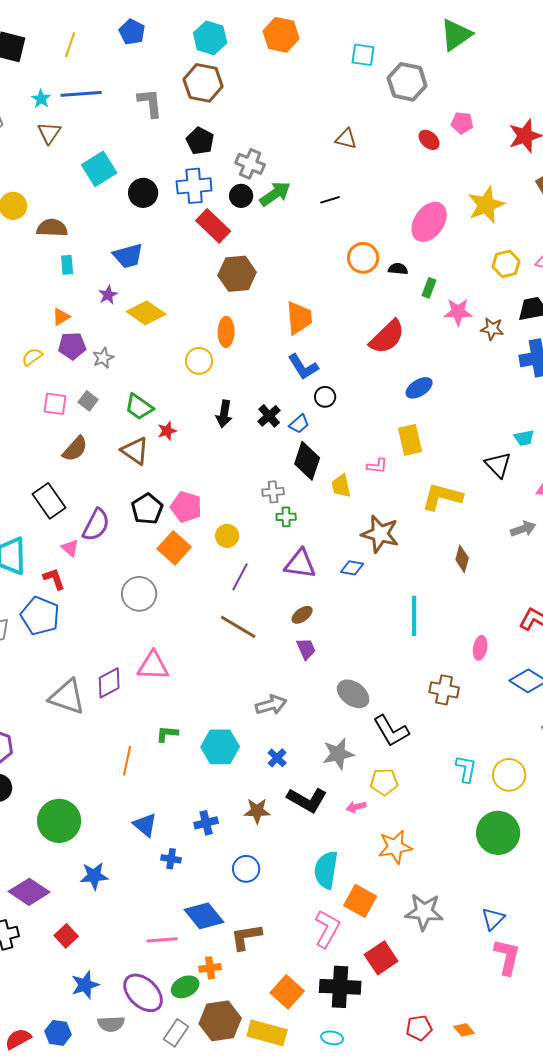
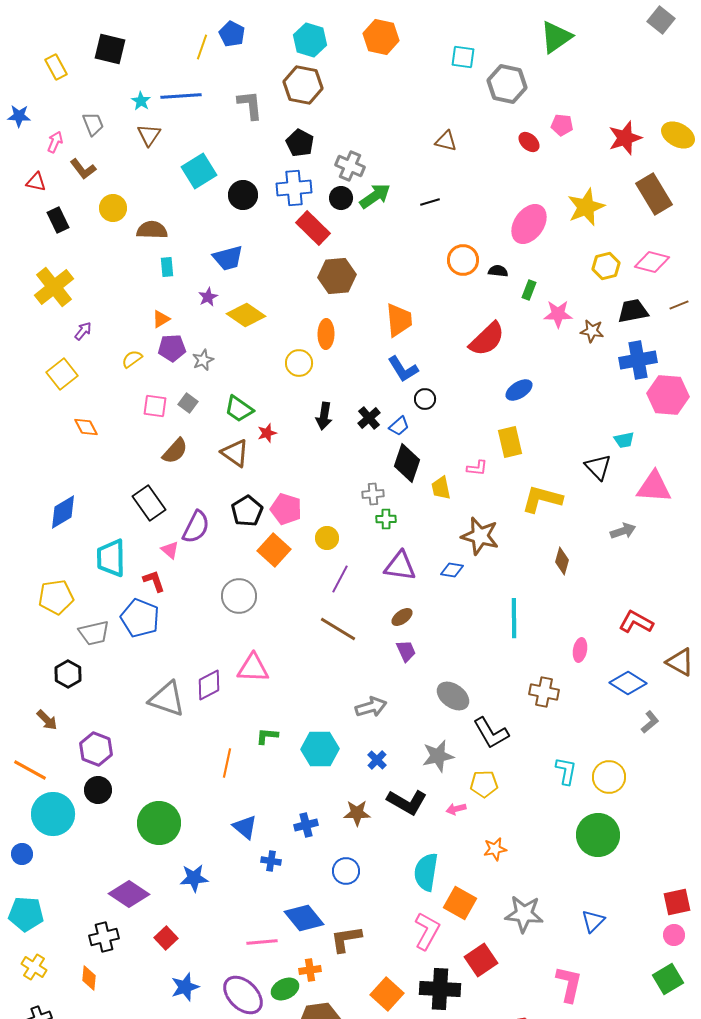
yellow line: (70, 45) -> (202, 47), moved
orange star: (395, 847) -> (495, 849), size x0.7
pink L-shape: (507, 957) -> (569, 984), moved

